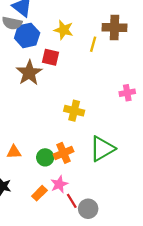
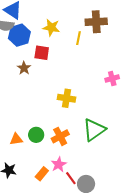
brown star: (29, 73) -> (24, 68), size x0.6
green circle: (45, 157) -> (36, 135), moved

